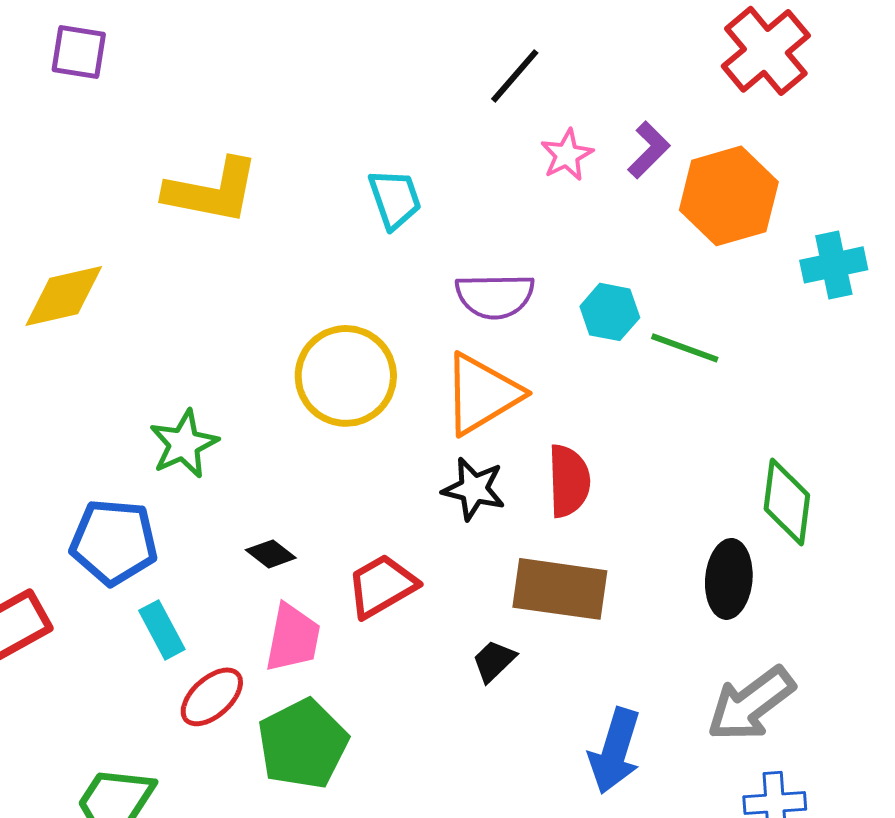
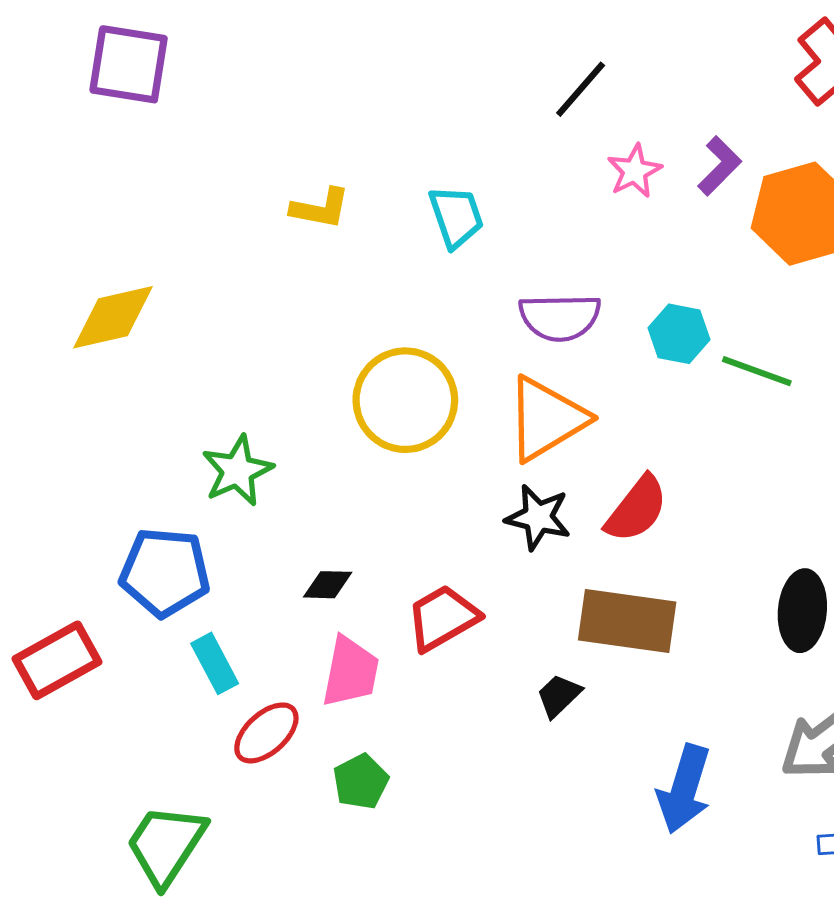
purple square: (79, 52) -> (129, 64), size x1.4
yellow L-shape: (212, 191) -> (320, 208), moved, size x0.6
red semicircle: (569, 481) -> (637, 509), turned 40
black diamond: (271, 554) -> (328, 585), turned -36
green pentagon: (303, 744) -> (361, 782), size x0.6

